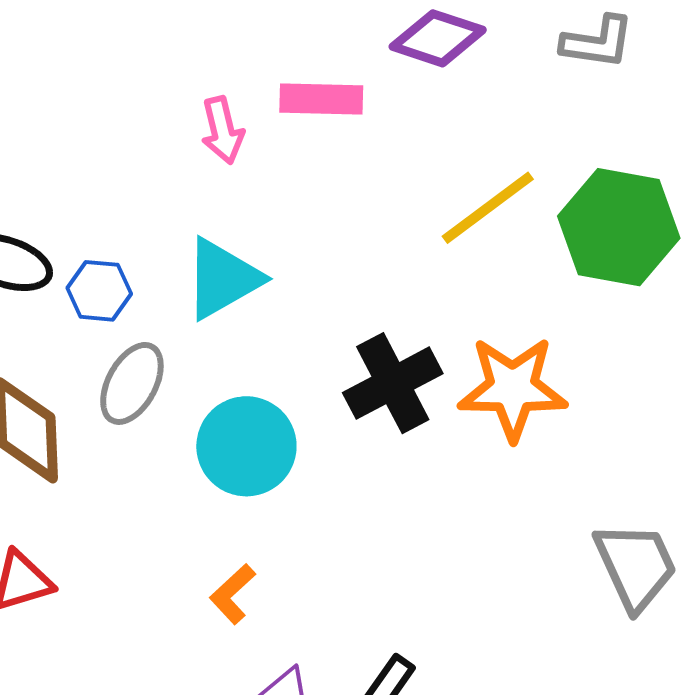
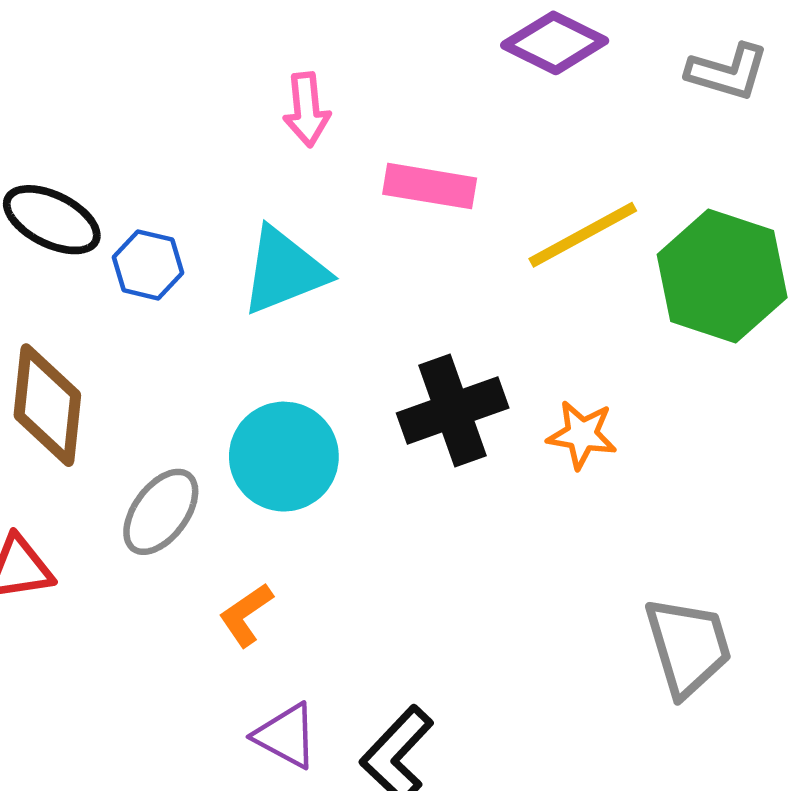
pink rectangle: (321, 99) -> (430, 186), moved
gray ellipse: (132, 383) -> (161, 512), moved
orange star: (513, 388) -> (582, 435), size x0.6

